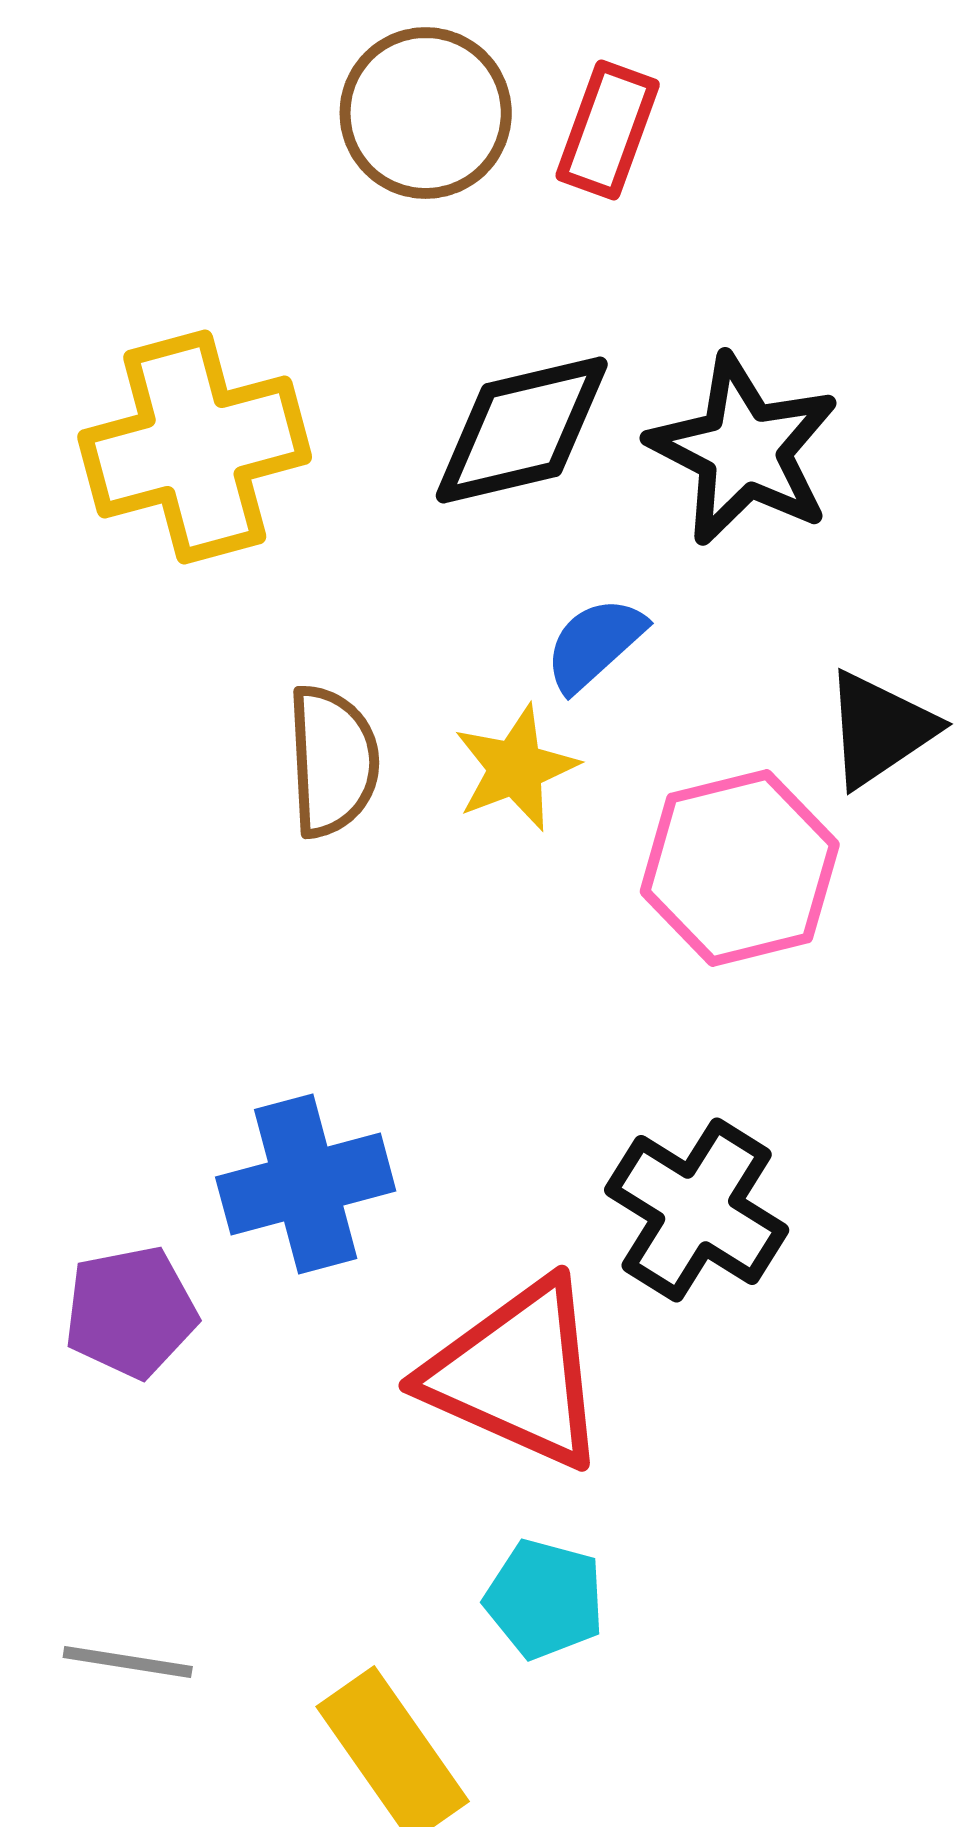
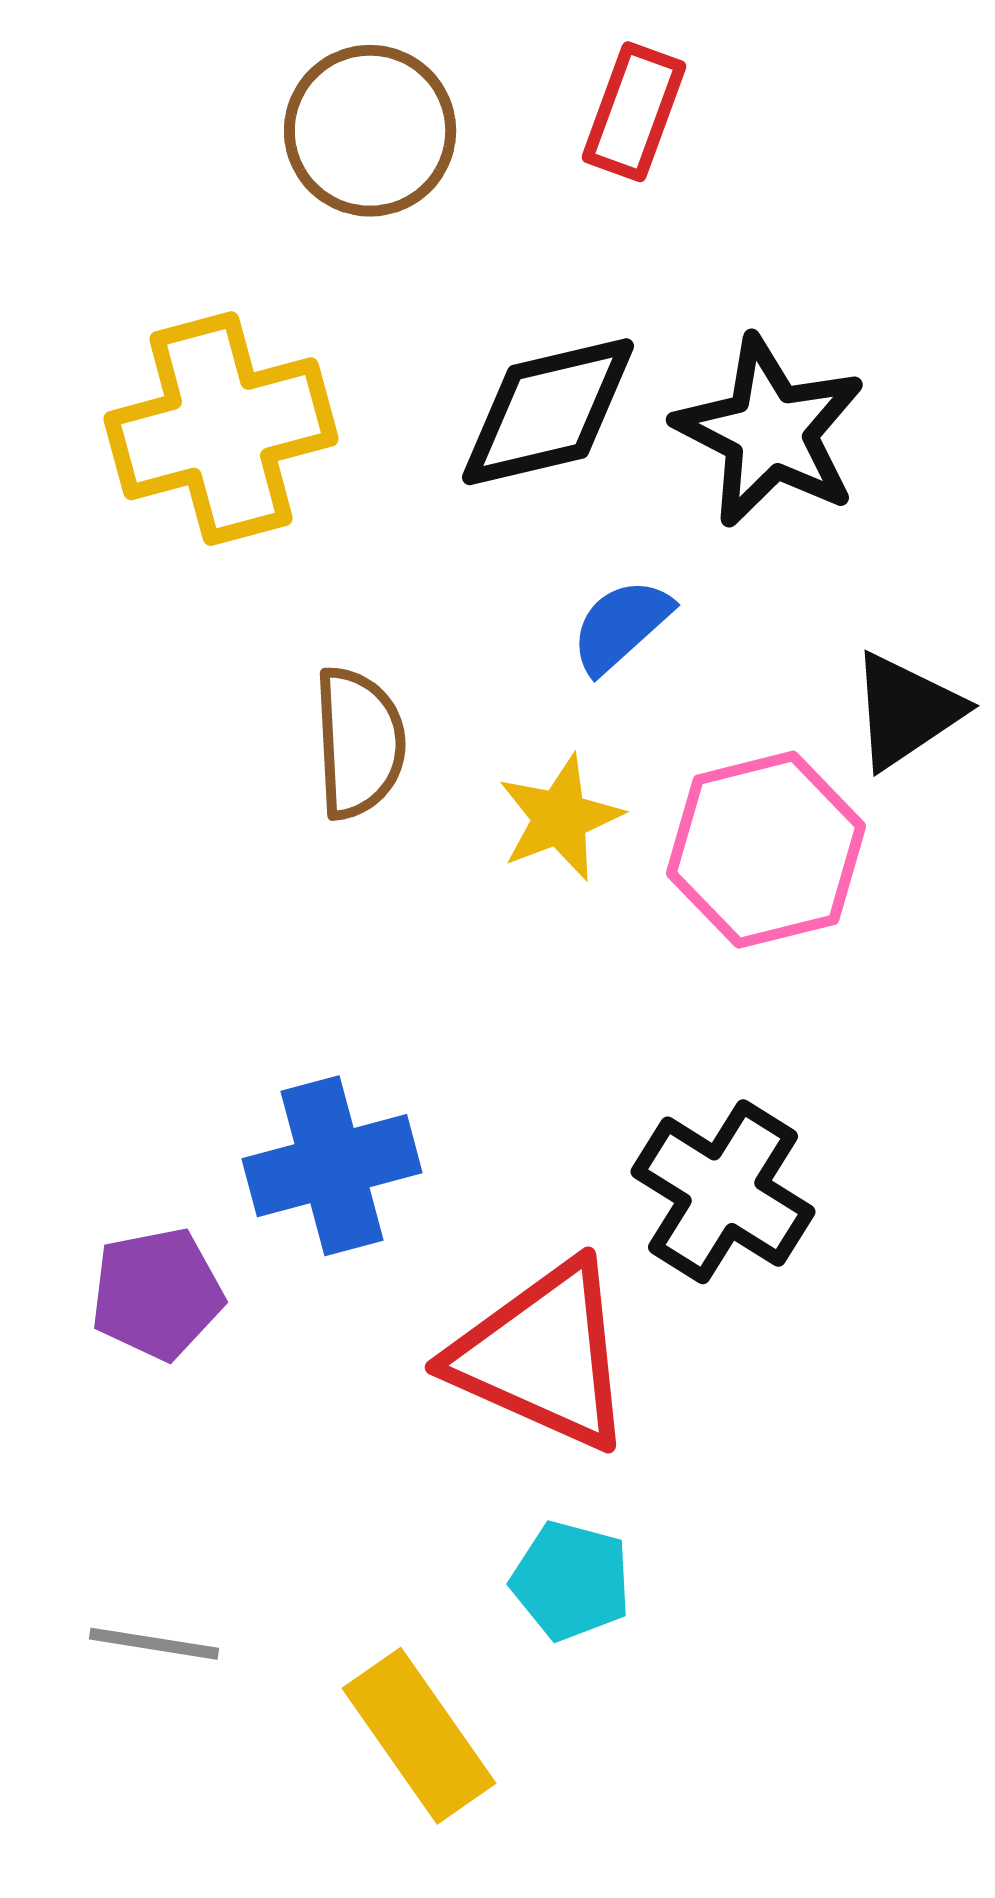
brown circle: (426, 113) -> (370, 131), moved
yellow star: (516, 768) -> (560, 818), moved

